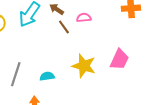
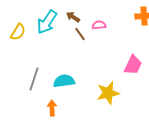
yellow star: (84, 66) -> (108, 93), moved, turned -30
cyan semicircle: (47, 76) -> (64, 81), size x1.5

